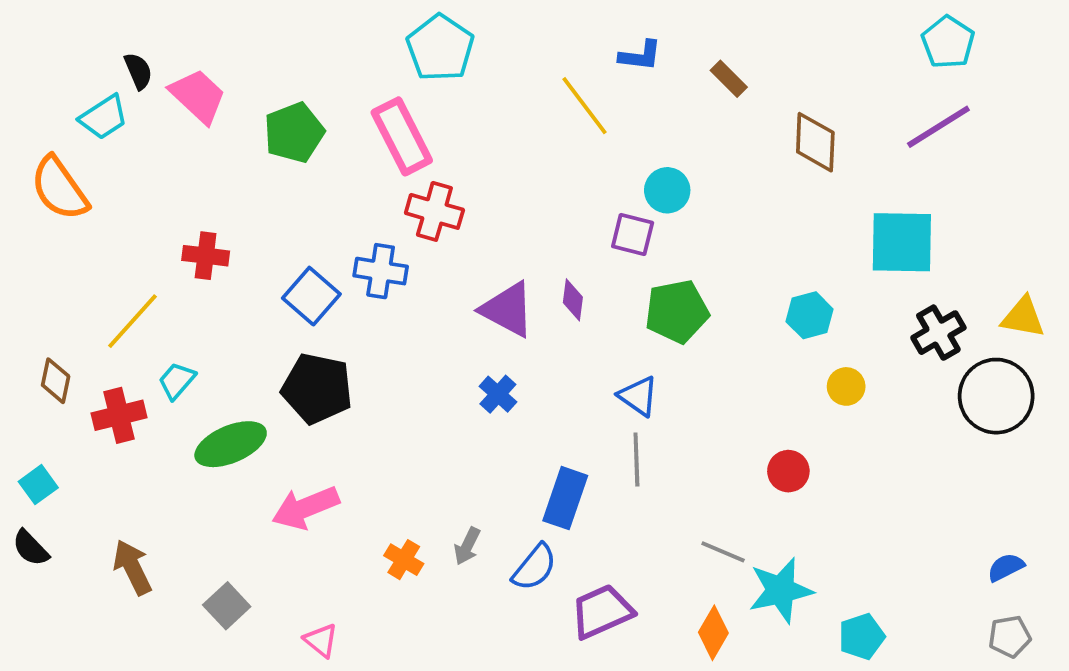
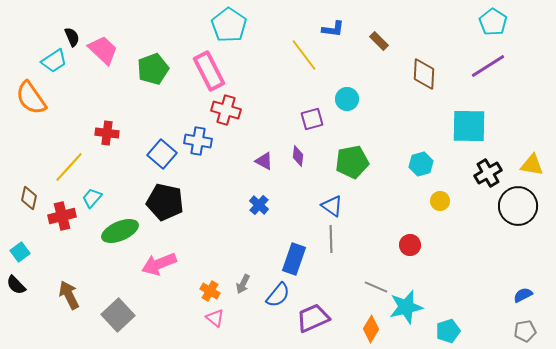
purple square: (633, 235) -> (312, 119), moved, turned -30
purple triangle: (508, 310) -> (264, 161), size x0.6
gray square: (227, 606) -> (118, 315), size x1.4
pink triangle: (321, 640) -> (215, 318), moved

